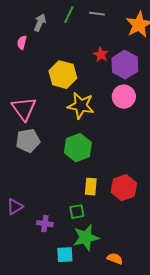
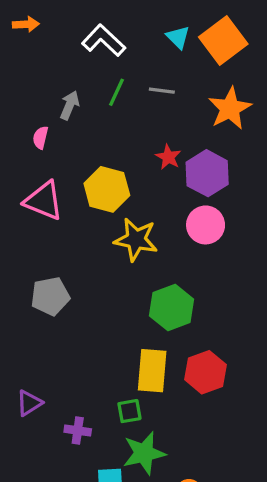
pink triangle: (24, 109) -> (44, 201), moved, turned -32
green hexagon: (78, 148) -> (172, 308), moved
yellow rectangle: (91, 187) -> (152, 371), size x1.5

